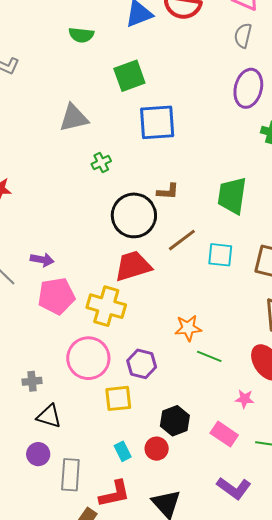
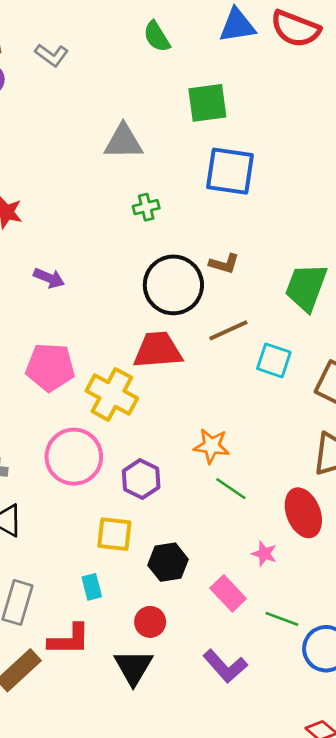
green semicircle: (81, 35) -> (157, 37), turned 40
purple arrow: (42, 260) -> (49, 278), moved
yellow square: (118, 398) -> (114, 534), moved
red circle: (157, 449) -> (150, 622), moved

